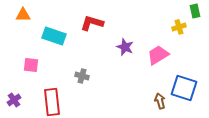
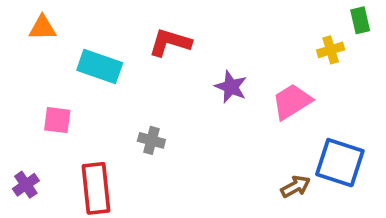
brown arrow: (160, 101) -> (296, 187), turned 77

